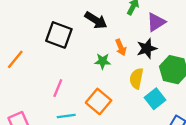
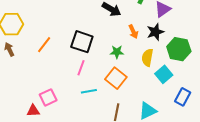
black square: (59, 35) -> (82, 42), moved
green star: (103, 61) -> (117, 52), moved

